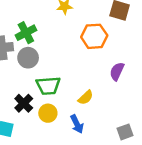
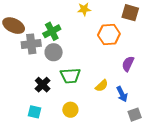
black cross: (24, 103) -> (43, 85), moved
yellow circle: (48, 113) -> (70, 110), moved
blue arrow: (77, 124) -> (122, 94), moved

